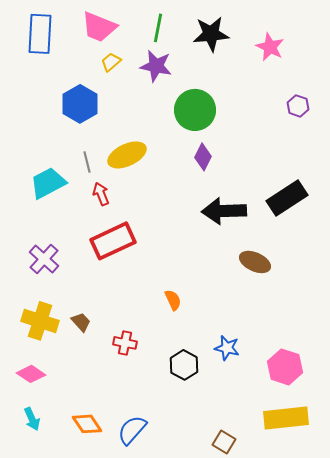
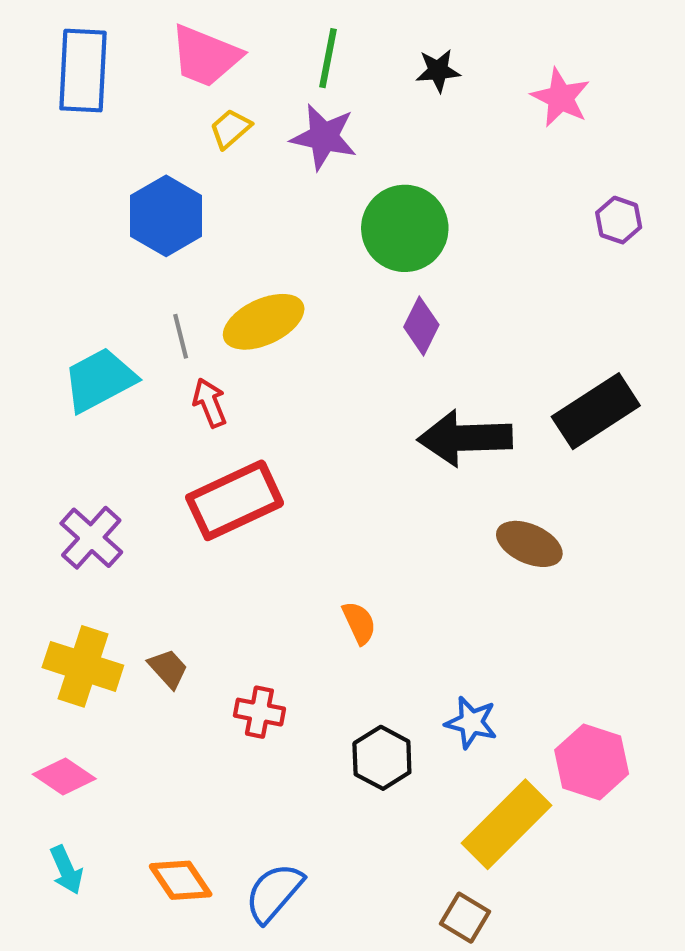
black star: (211, 34) -> (438, 71), size x0.6
yellow rectangle: (286, 418) -> (507, 824), moved, turned -39

